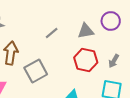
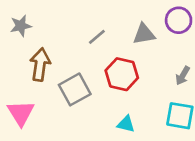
red hexagon: (86, 60) -> (122, 74), moved

